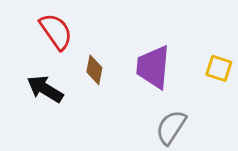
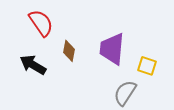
yellow square: (219, 68) -> (147, 66), moved

